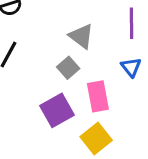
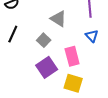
gray square: (68, 68) -> (44, 40), moved
yellow square: (96, 138) -> (73, 83), turned -30

